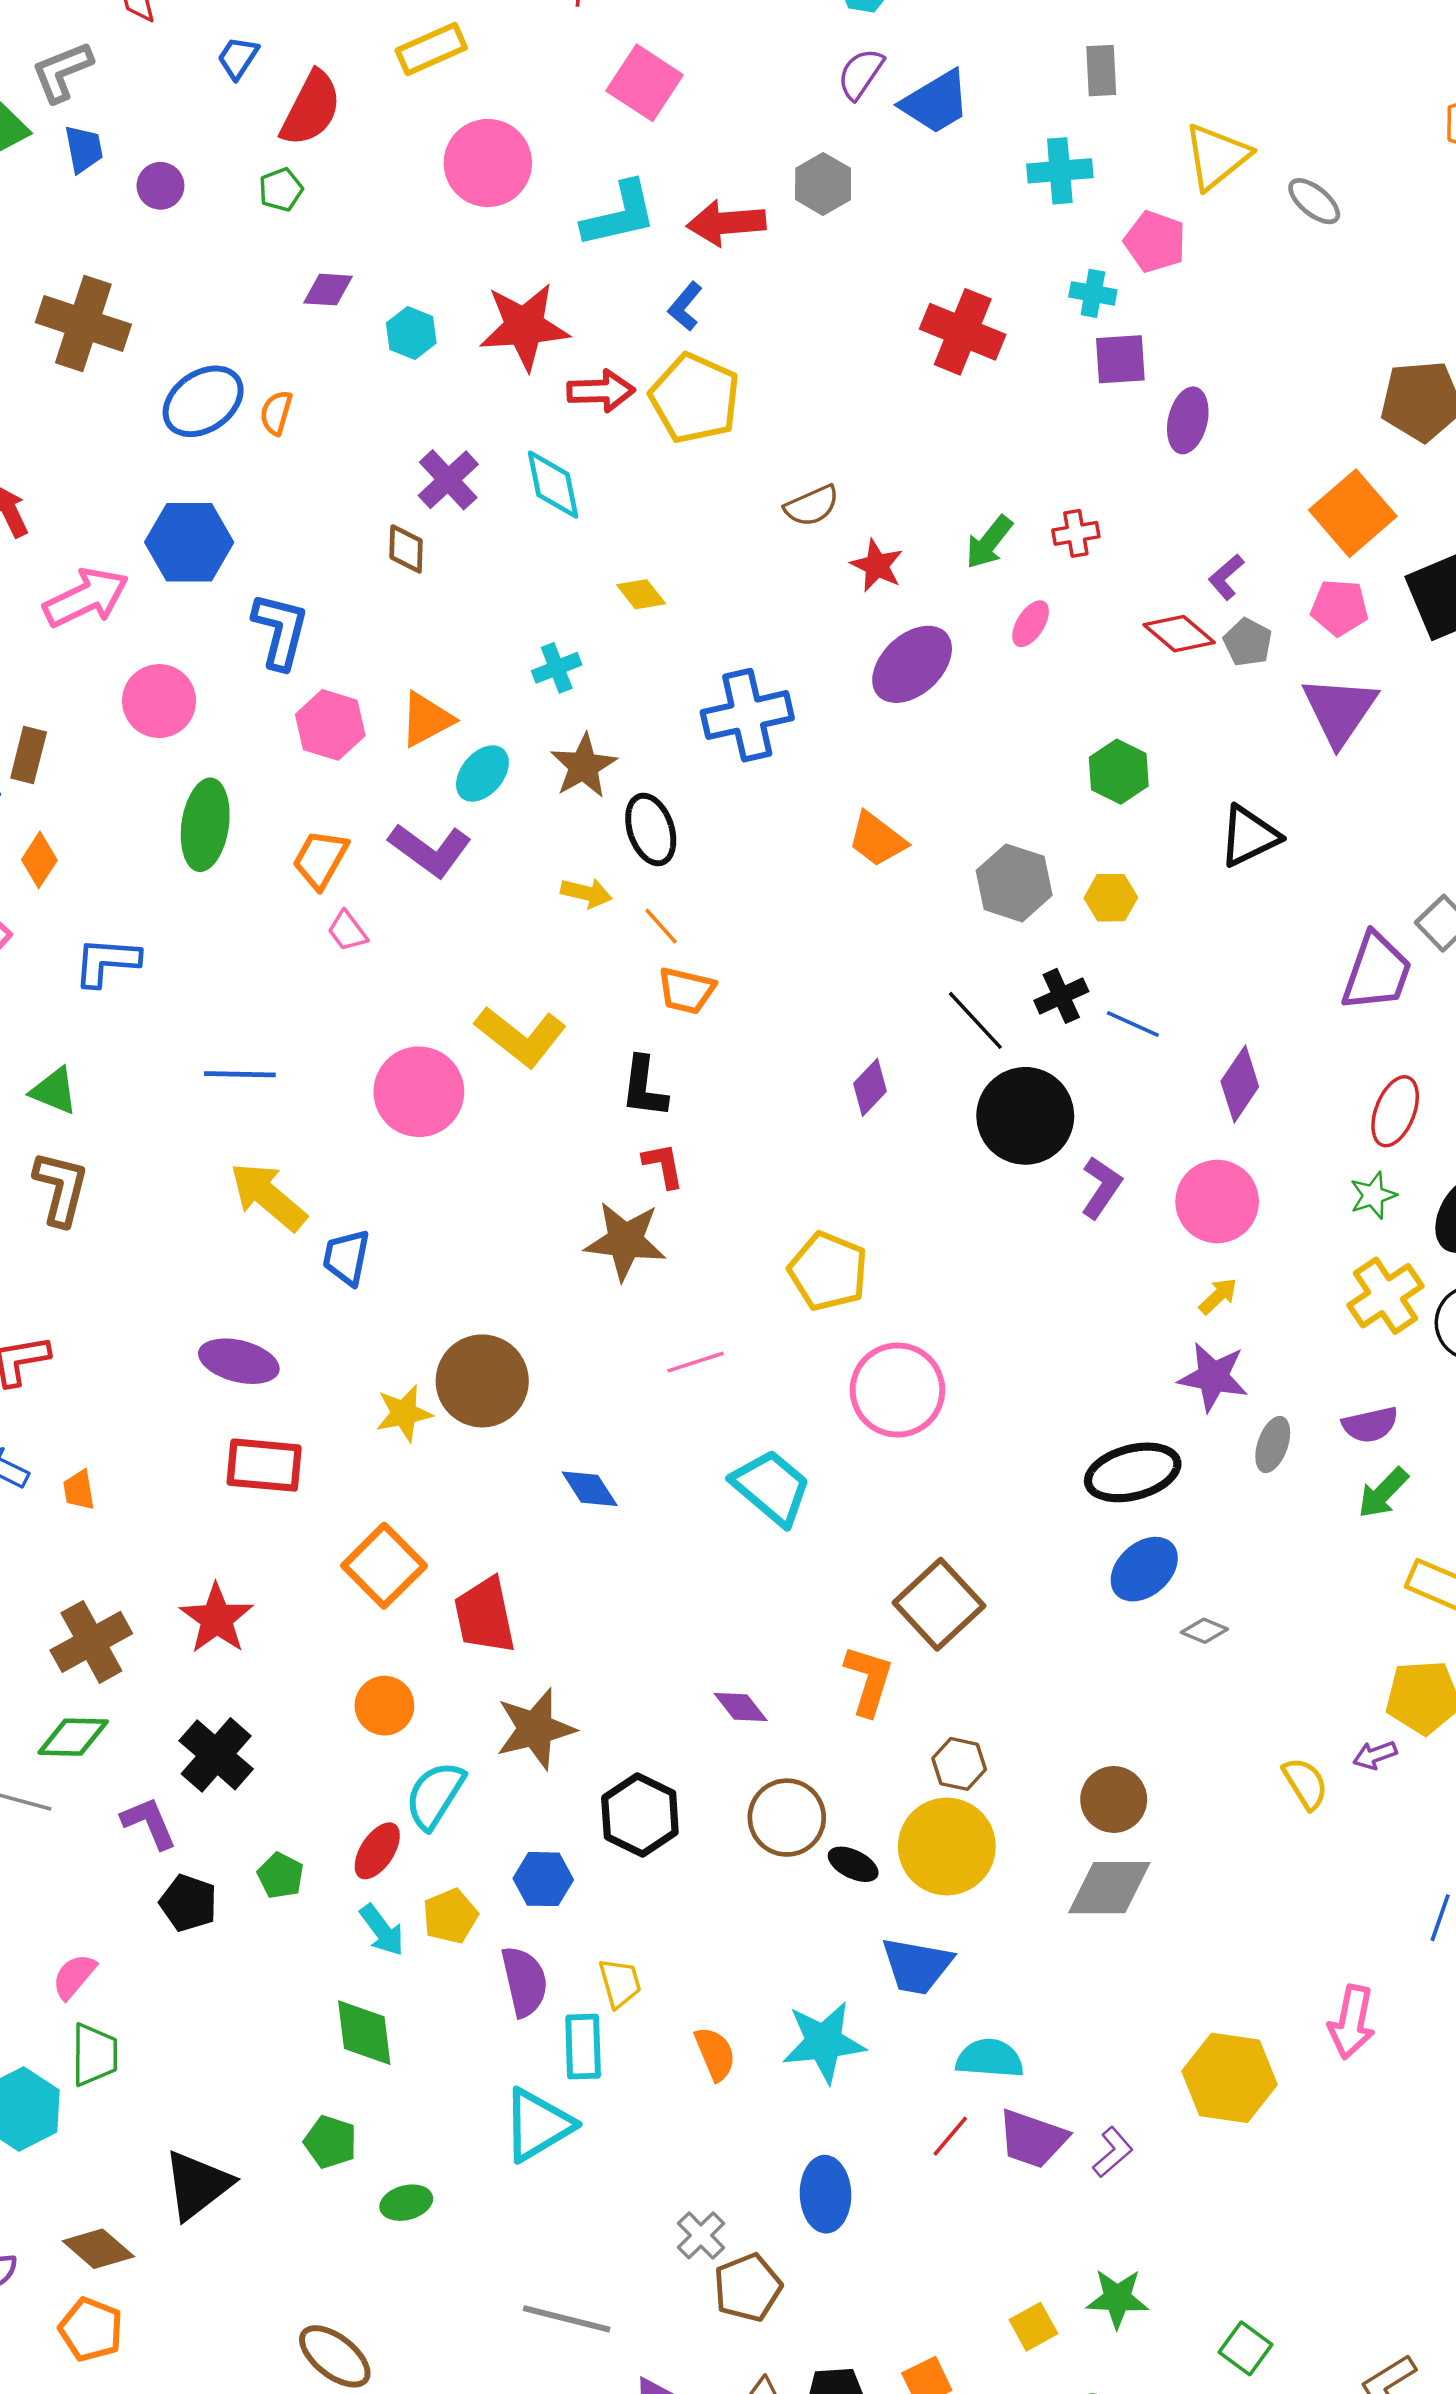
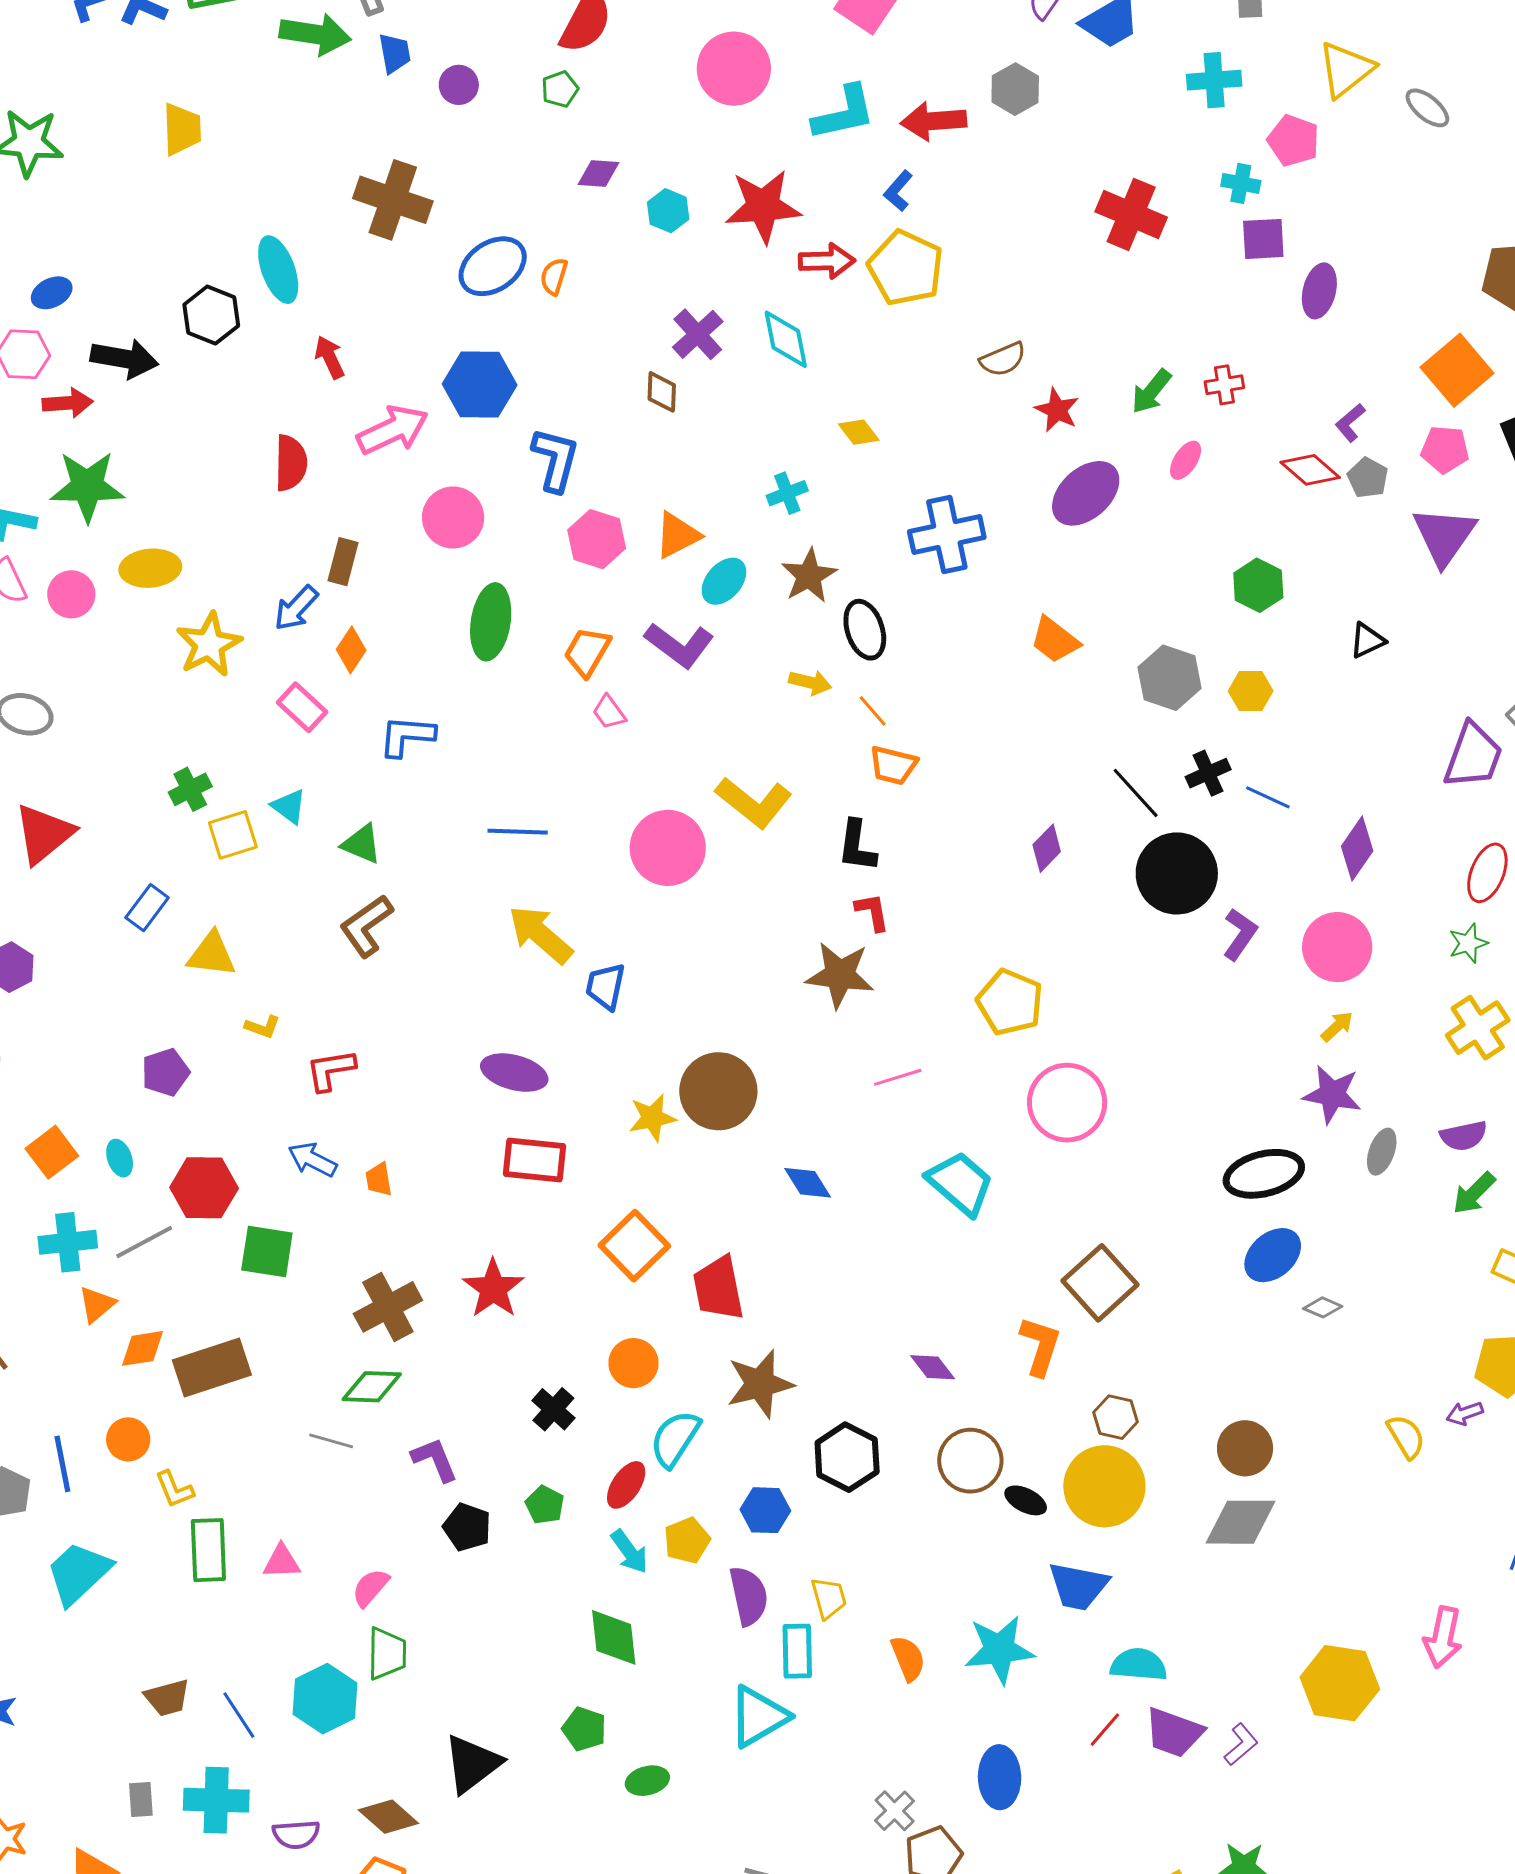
black triangle: (1249, 836) -> (1367, 641), size x0.7
brown L-shape: (61, 1188) -> (366, 926), turned -140
black cross: (216, 1755) -> (553, 1409), moved, size x0.7

